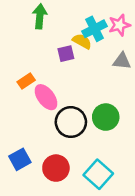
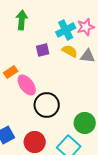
yellow semicircle: (82, 41) -> (70, 51), moved
green circle: (106, 117) -> (85, 123), moved

